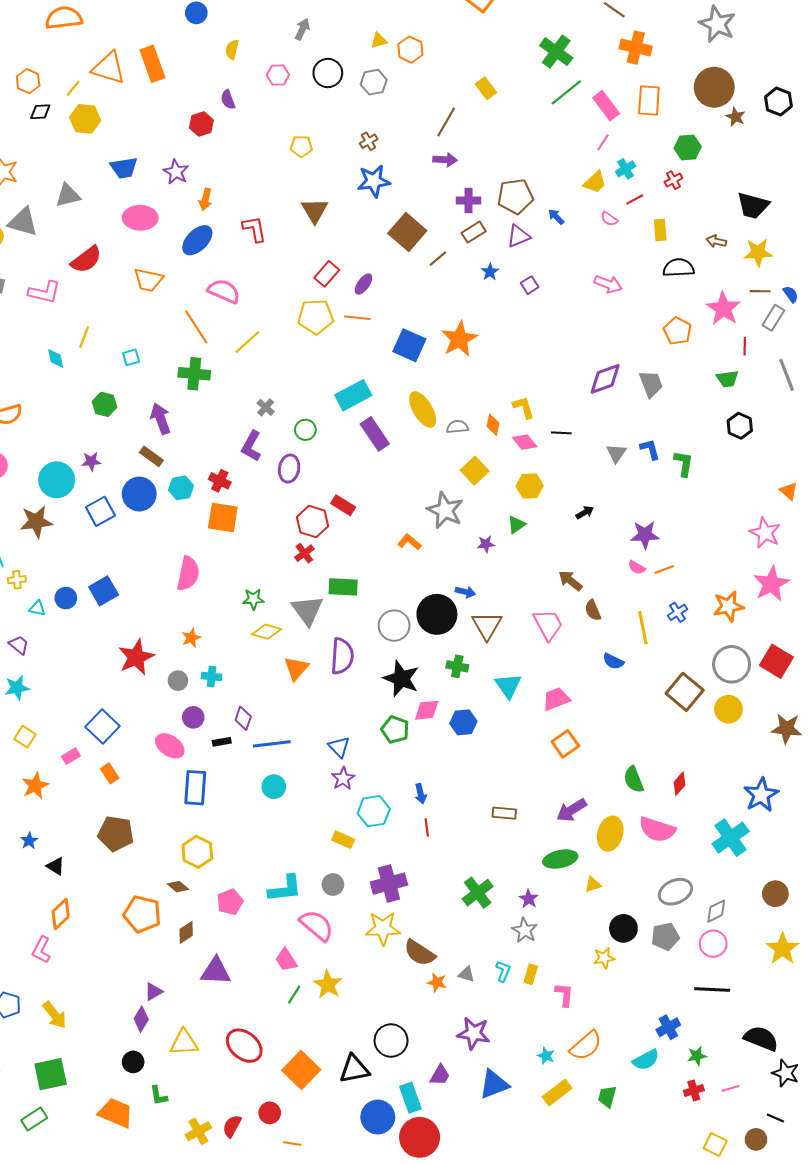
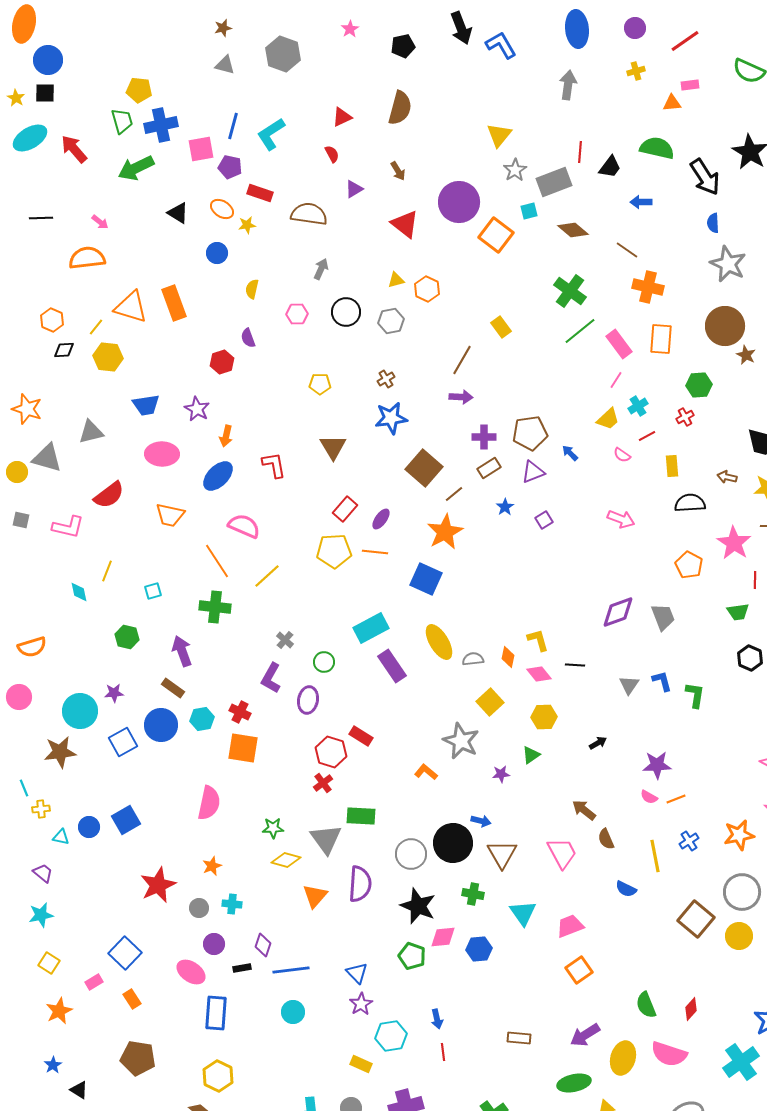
orange star: (459, 339) -> (445, 532), moved

